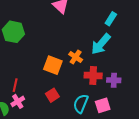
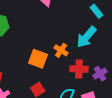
cyan rectangle: (111, 19) -> (97, 11), turned -72
purple cross: (114, 80) -> (100, 74), turned -32

